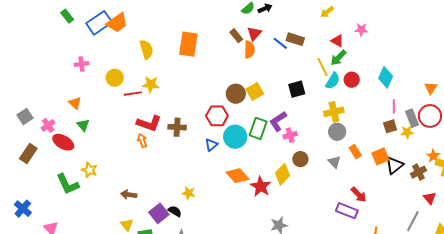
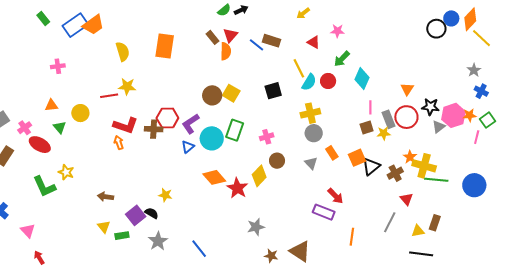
green arrow: (338, 58) -> (342, 59), moved
yellow circle: (115, 78) -> (80, 113), moved
yellow square: (255, 92) -> (231, 93), turned -30
orange triangle: (75, 103) -> (51, 105), turned -48
red hexagon: (217, 116) -> (167, 118), moved
purple L-shape: (278, 121) -> (191, 124), moved

